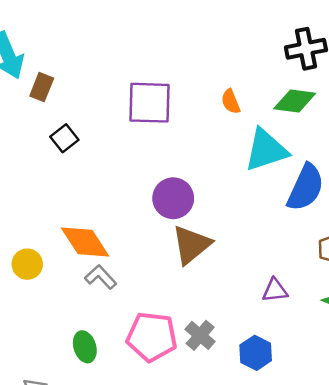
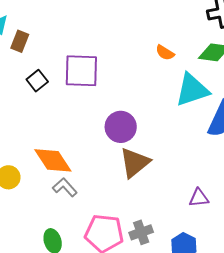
orange semicircle: (231, 102) -> (165, 53), turned -36
purple square: (150, 103) -> (81, 71), moved
gray cross: (200, 335) -> (141, 232), turned 30

